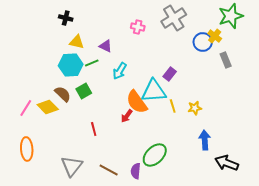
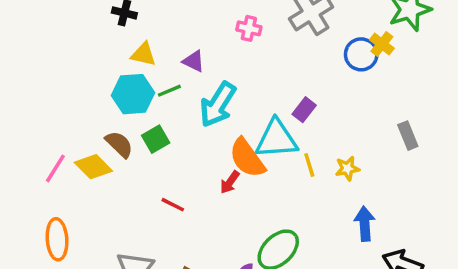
gray rectangle: (226, 60) -> (408, 136), moved
cyan arrow: (120, 71) -> (218, 104), size x1.5
red line: (94, 129) -> (173, 205), turned -48

